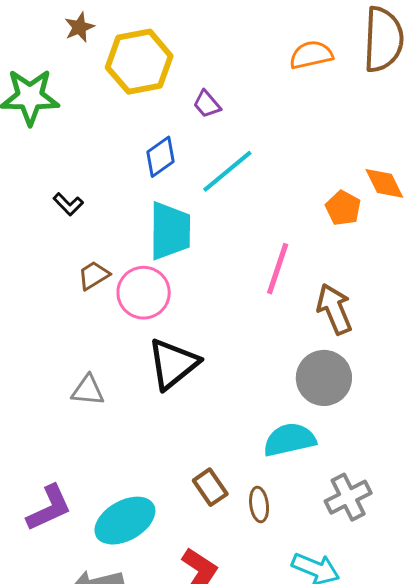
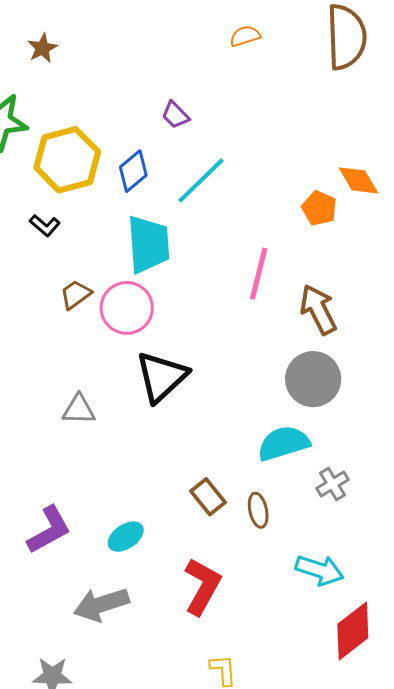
orange semicircle: (311, 55) -> (245, 36), moved, size x0.7
yellow hexagon: (139, 62) -> (67, 160), moved
gray cross: (348, 497) -> (333, 484), moved, size x0.7
cyan ellipse: (125, 521) -> (126, 537), size x0.6

